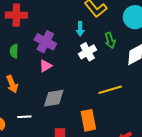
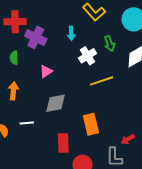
cyan arrow: (80, 29) -> (71, 33), moved
purple cross: (45, 42) -> (36, 37), moved
orange arrow: (12, 84) -> (13, 91), turned -150
yellow line: (110, 90) -> (101, 81), moved

